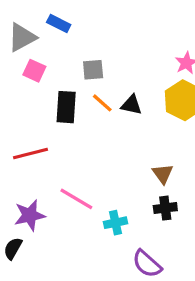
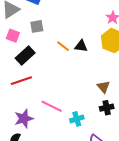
gray square: (93, 70) -> (37, 26), moved
pink square: (34, 71) -> (13, 36), moved
black rectangle: (66, 107) -> (25, 56), moved, turned 48

